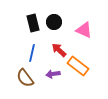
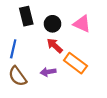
black circle: (54, 22) -> (53, 24), moved
blue line: (32, 53) -> (13, 49), moved

